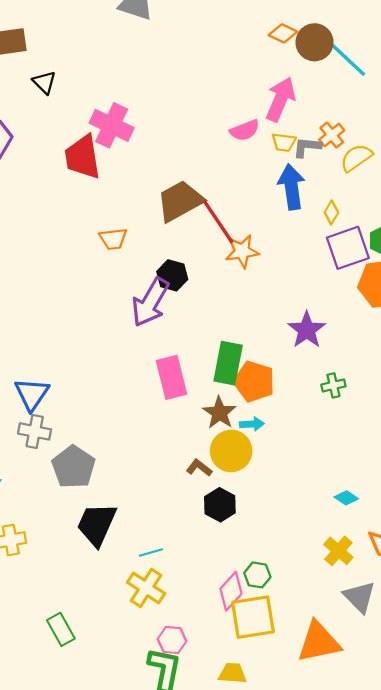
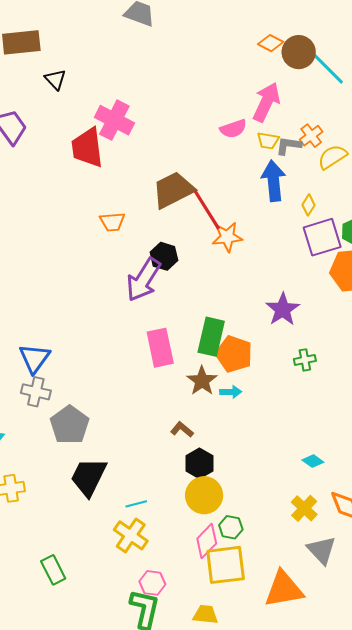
yellow circle: (231, 451) -> (204, 495), moved

